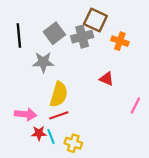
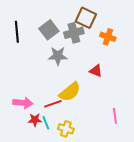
gray star: (43, 62) -> (58, 56), moved
yellow semicircle: (59, 94) -> (70, 92), moved, turned 35
pink line: (135, 105) -> (115, 116), moved, turned -35

